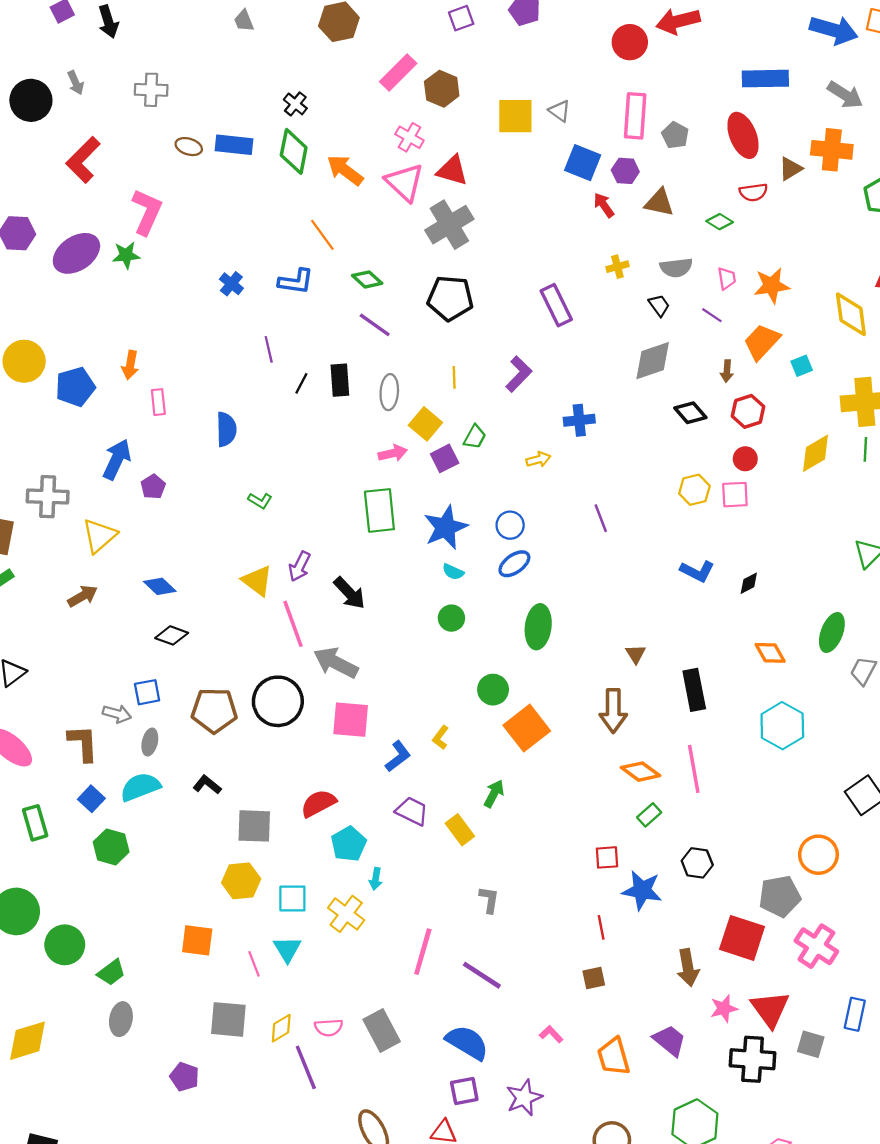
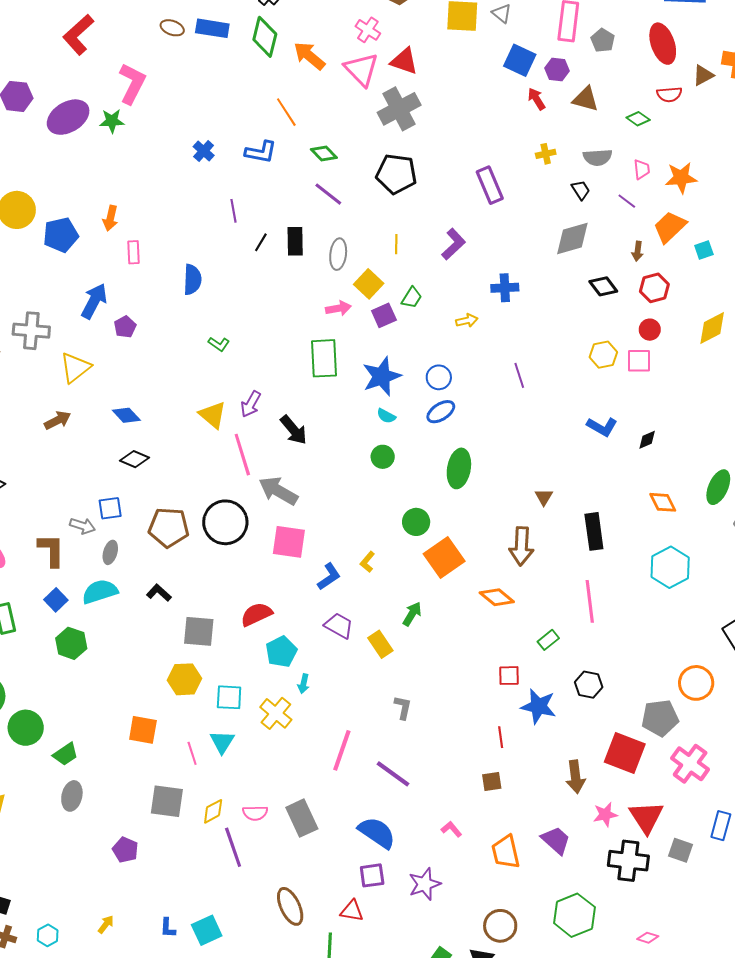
orange diamond: (641, 772) -> (497, 597), moved

